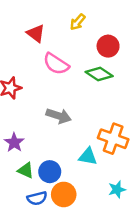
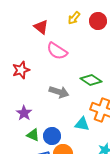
red circle: (108, 46) -> (98, 21), moved
green diamond: (99, 74) -> (91, 80), moved

